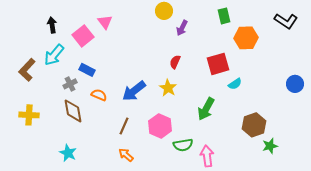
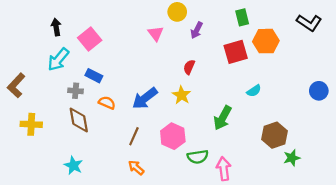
pink triangle: (105, 22) -> (156, 34), moved
red square: (218, 64) -> (236, 52), moved
brown L-shape: (27, 70) -> (16, 85), moved
gray cross: (70, 84) -> (76, 91), turned 32

